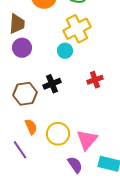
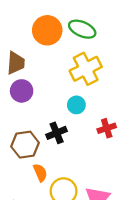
cyan circle: (65, 51) -> (76, 105), moved
orange semicircle: (31, 127) -> (40, 173), moved

